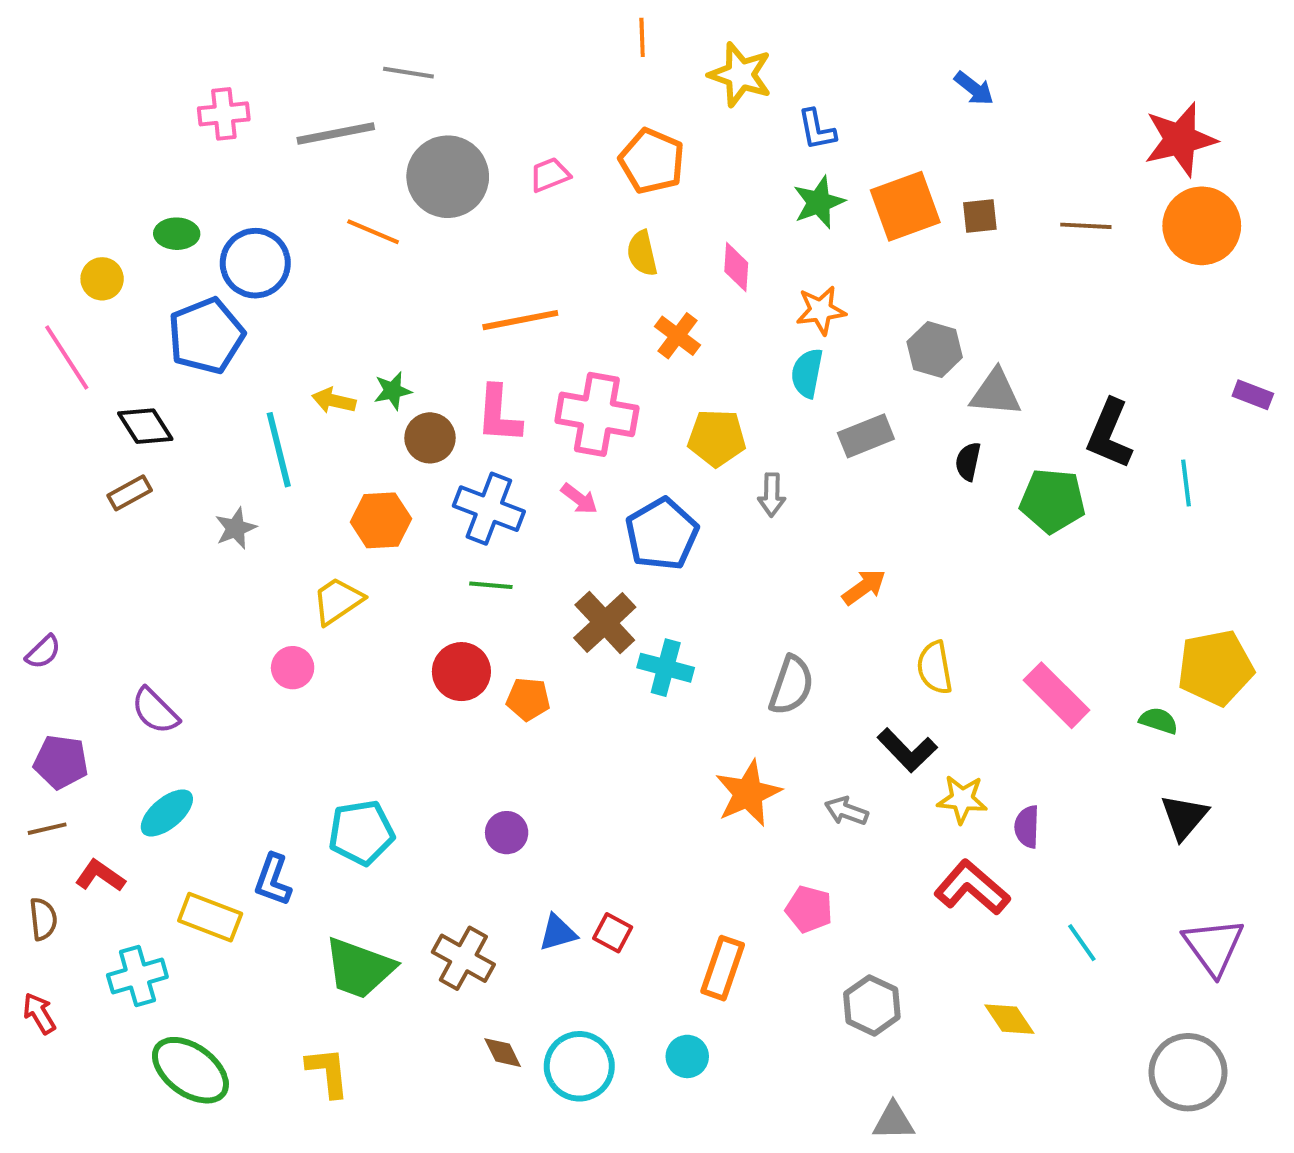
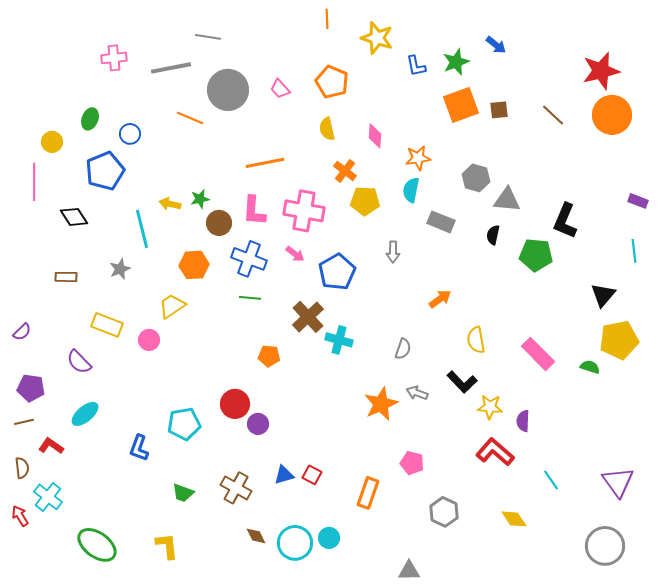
pink trapezoid: (550, 175) -> (280, 89), turned -110
green star: (819, 202) -> (456, 62), moved
brown line: (1086, 226) -> (553, 115), turned 40
green ellipse: (177, 234) -> (90, 119), turned -70
blue circle: (255, 263) -> (130, 134), size x0.6
pink line: (67, 357) -> (34, 182), turned 33
gray rectangle: (866, 436) -> (441, 222), turned 44
yellow pentagon: (717, 438) -> (365, 201), moved
cyan line: (1186, 483) -> (634, 251), moved
brown rectangle: (130, 493) -> (66, 277), moved, turned 30
red circle: (461, 672) -> (235, 404), moved
gray semicircle: (791, 685) -> (403, 349), size x0.7
gray arrow: (846, 811) -> (417, 393), moved
black triangle: (1184, 817) -> (603, 295), moved
yellow rectangle: (210, 917) -> (107, 325), moved
green trapezoid: (359, 968) -> (183, 493), size x0.6
cyan cross: (137, 976) -> (48, 497), moved, turned -36
cyan circle: (687, 1056) -> (329, 538), moved
gray triangle: (893, 1121) -> (409, 571), moved

